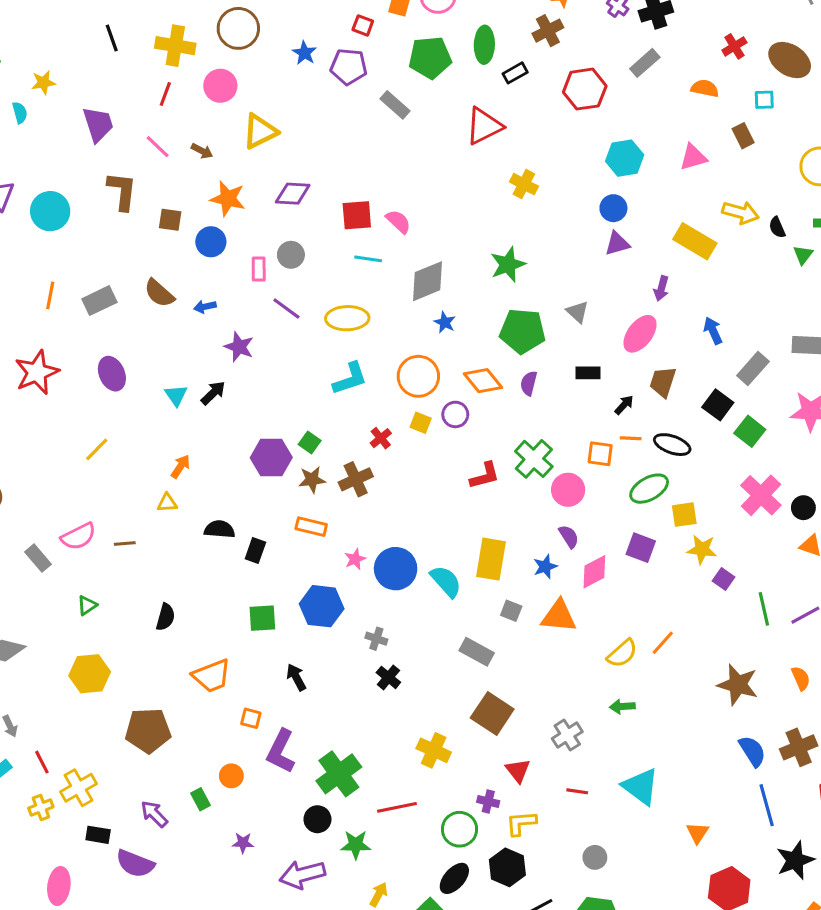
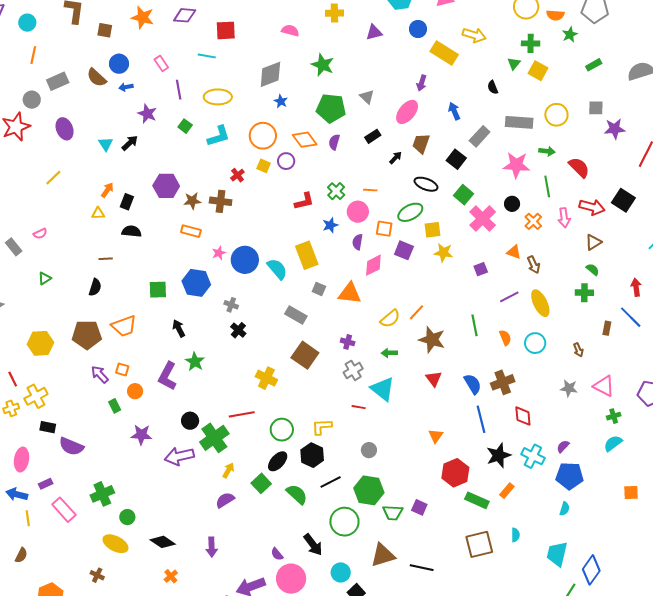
yellow cross: (524, 184) -> (334, 13), turned -30
blue circle: (613, 208) -> (418, 29), moved
cyan circle: (50, 211) -> (27, 23), size x0.7
pink semicircle: (398, 222) -> (290, 31), moved, turned -30
black semicircle: (777, 227) -> (493, 87), moved
blue circle: (211, 242) -> (119, 64), moved
purple triangle: (617, 244) -> (374, 32), moved
gray circle: (291, 255) -> (32, 100), moved
cyan line: (368, 259) -> (207, 56), moved
green star: (508, 265) -> (323, 65), turned -30
pink rectangle: (259, 269) -> (161, 64), turned -35
orange line: (50, 295) -> (33, 55), moved
purple line: (286, 309) -> (179, 90), turned 42
black rectangle: (588, 373) -> (373, 136), turned -35
green square: (750, 431) -> (464, 195), moved
orange line: (631, 438) -> (370, 190), moved
green square: (310, 443) -> (185, 126), moved
orange square: (600, 454) -> (384, 229), moved
green cross: (534, 459) -> (336, 191), size x0.7
brown cross: (356, 479) -> (221, 201), turned 30
black circle: (803, 508) -> (512, 204), moved
pink semicircle: (78, 536) -> (40, 234), size x0.6
purple semicircle: (569, 536) -> (358, 242), turned -140
brown line: (125, 544) -> (106, 259), moved
black rectangle: (255, 551) -> (127, 202), moved
yellow rectangle: (491, 559) -> (307, 255), turned -32
blue star: (545, 567) -> (330, 225), moved
purple square: (723, 579) -> (481, 269), moved, turned 32
green line: (764, 609) -> (475, 325), moved
yellow hexagon: (90, 674) -> (41, 343), moved
brown star: (738, 685) -> (432, 340), moved
orange square: (251, 718) -> (122, 370), moved
brown pentagon: (148, 731) -> (87, 335), moved
red triangle: (518, 771) -> (434, 379), moved
green cross: (339, 774) -> (214, 438), moved
cyan triangle: (641, 787) -> (383, 389), moved
purple cross: (488, 802) -> (348, 342), moved
purple arrow: (154, 814) -> (100, 374), moved
purple star: (243, 843) -> (141, 435), size x1.5
green star: (356, 845) -> (195, 362), moved, turned 30

